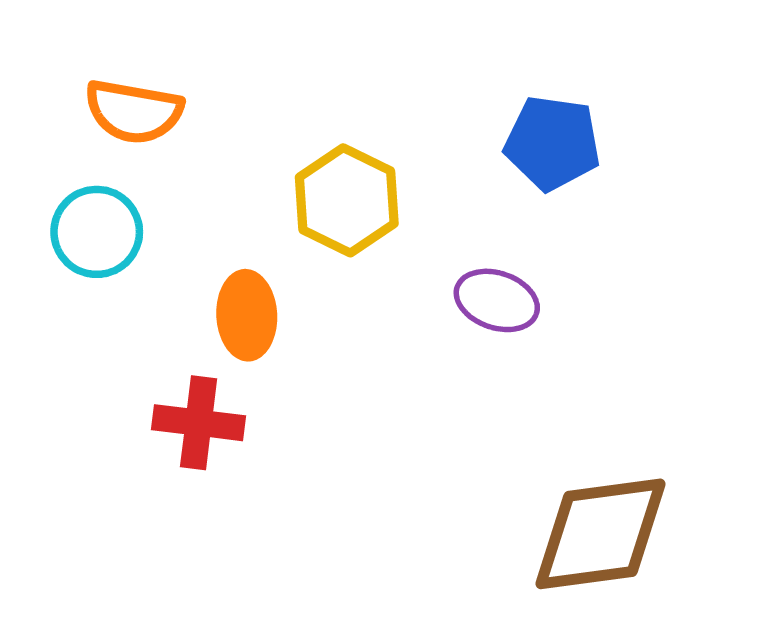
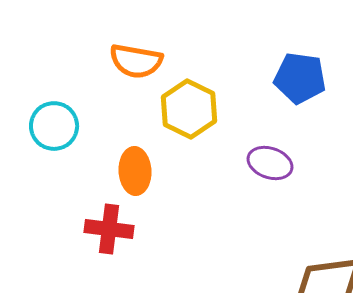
orange semicircle: (134, 111) -> (136, 61), moved

